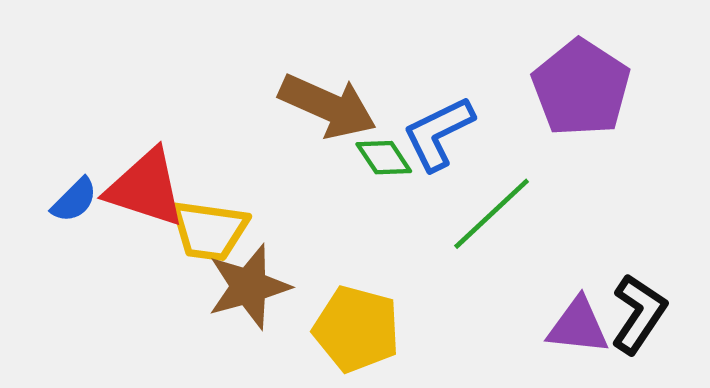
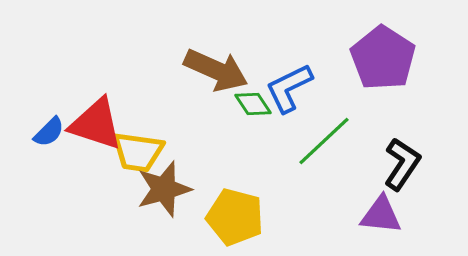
black L-shape: (639, 314) -> (402, 164), moved

